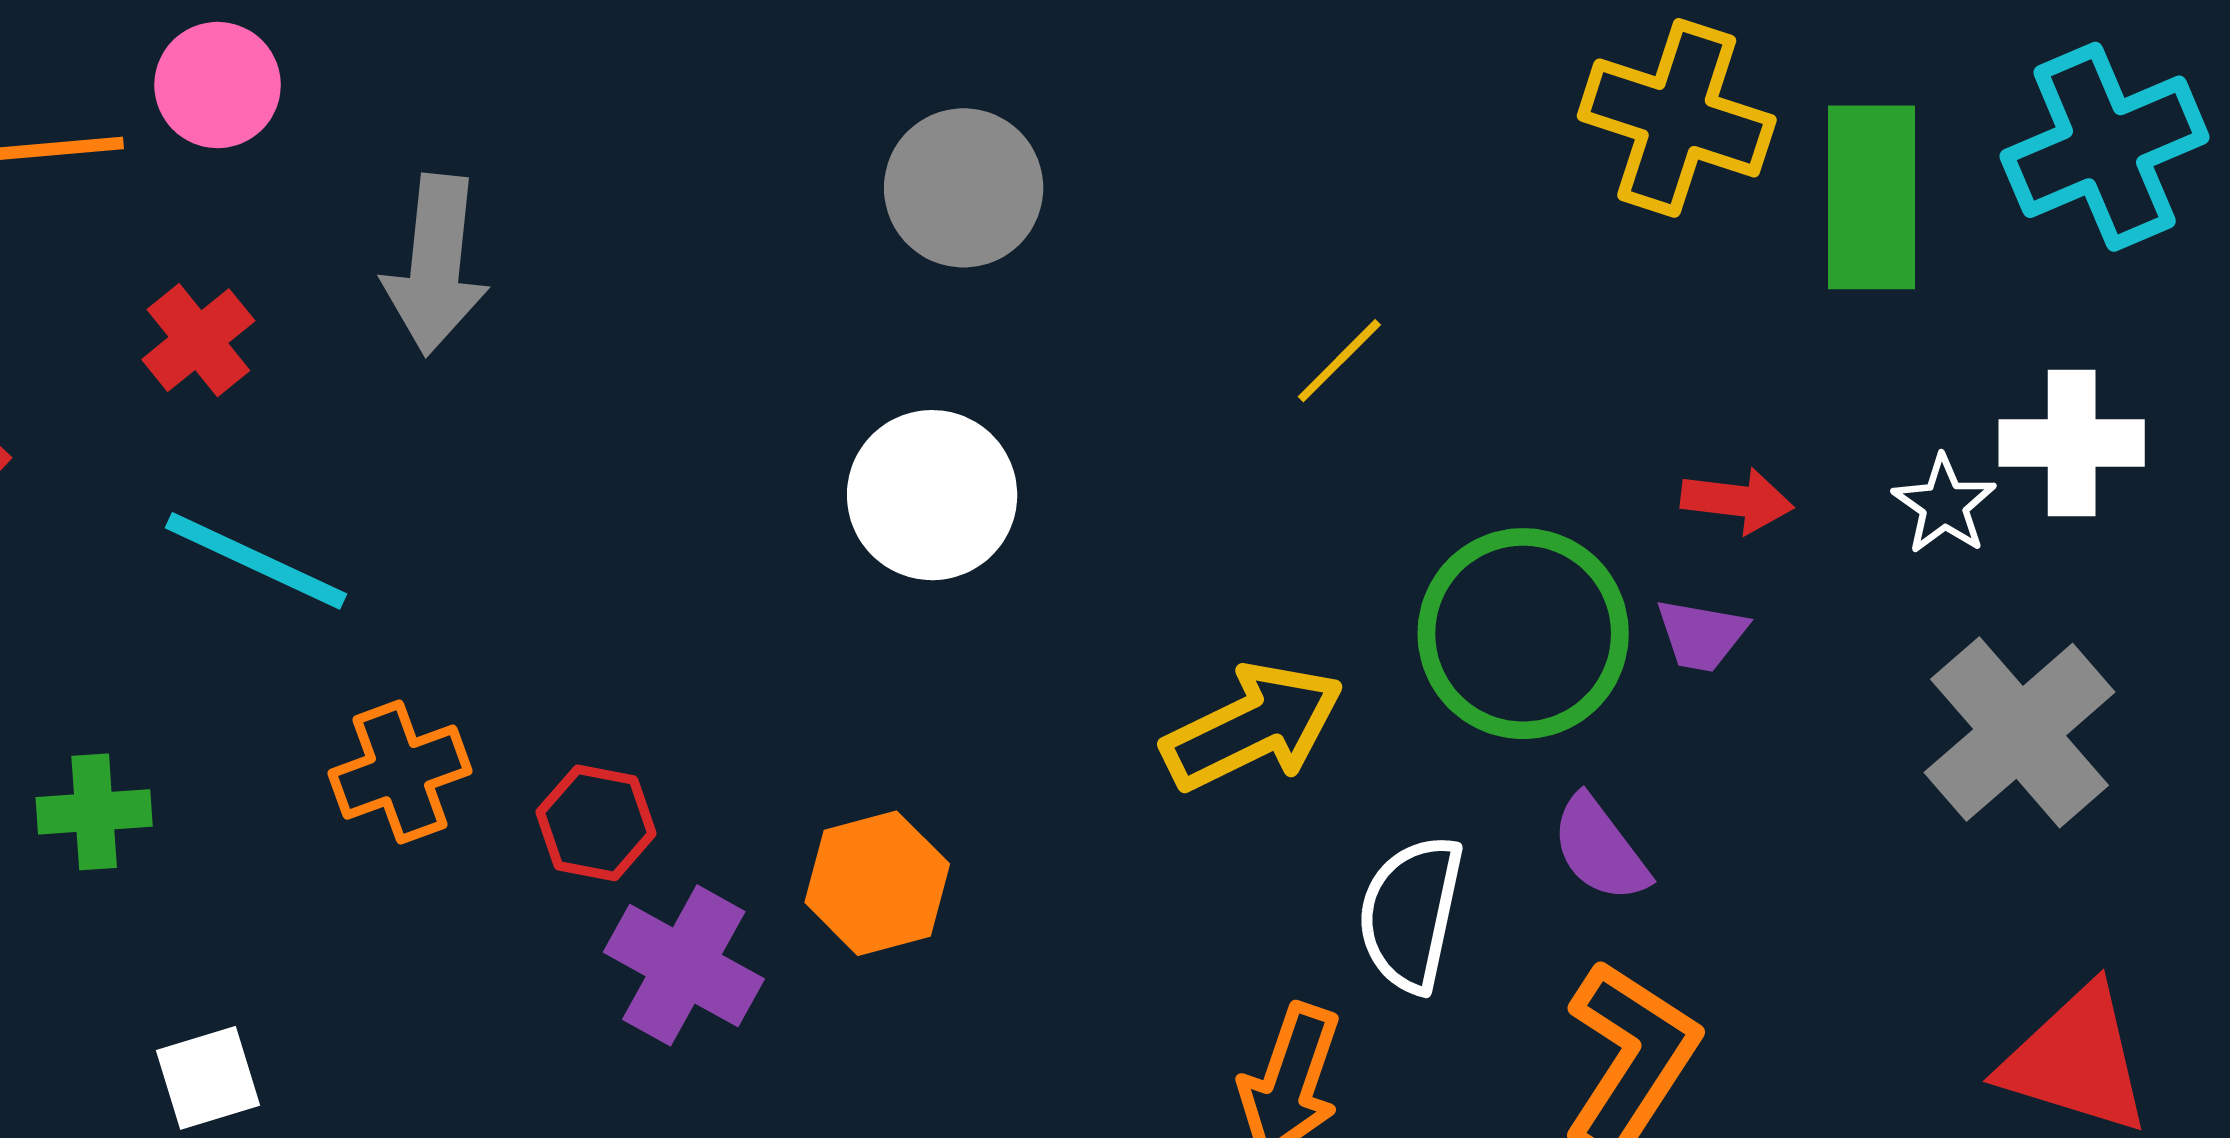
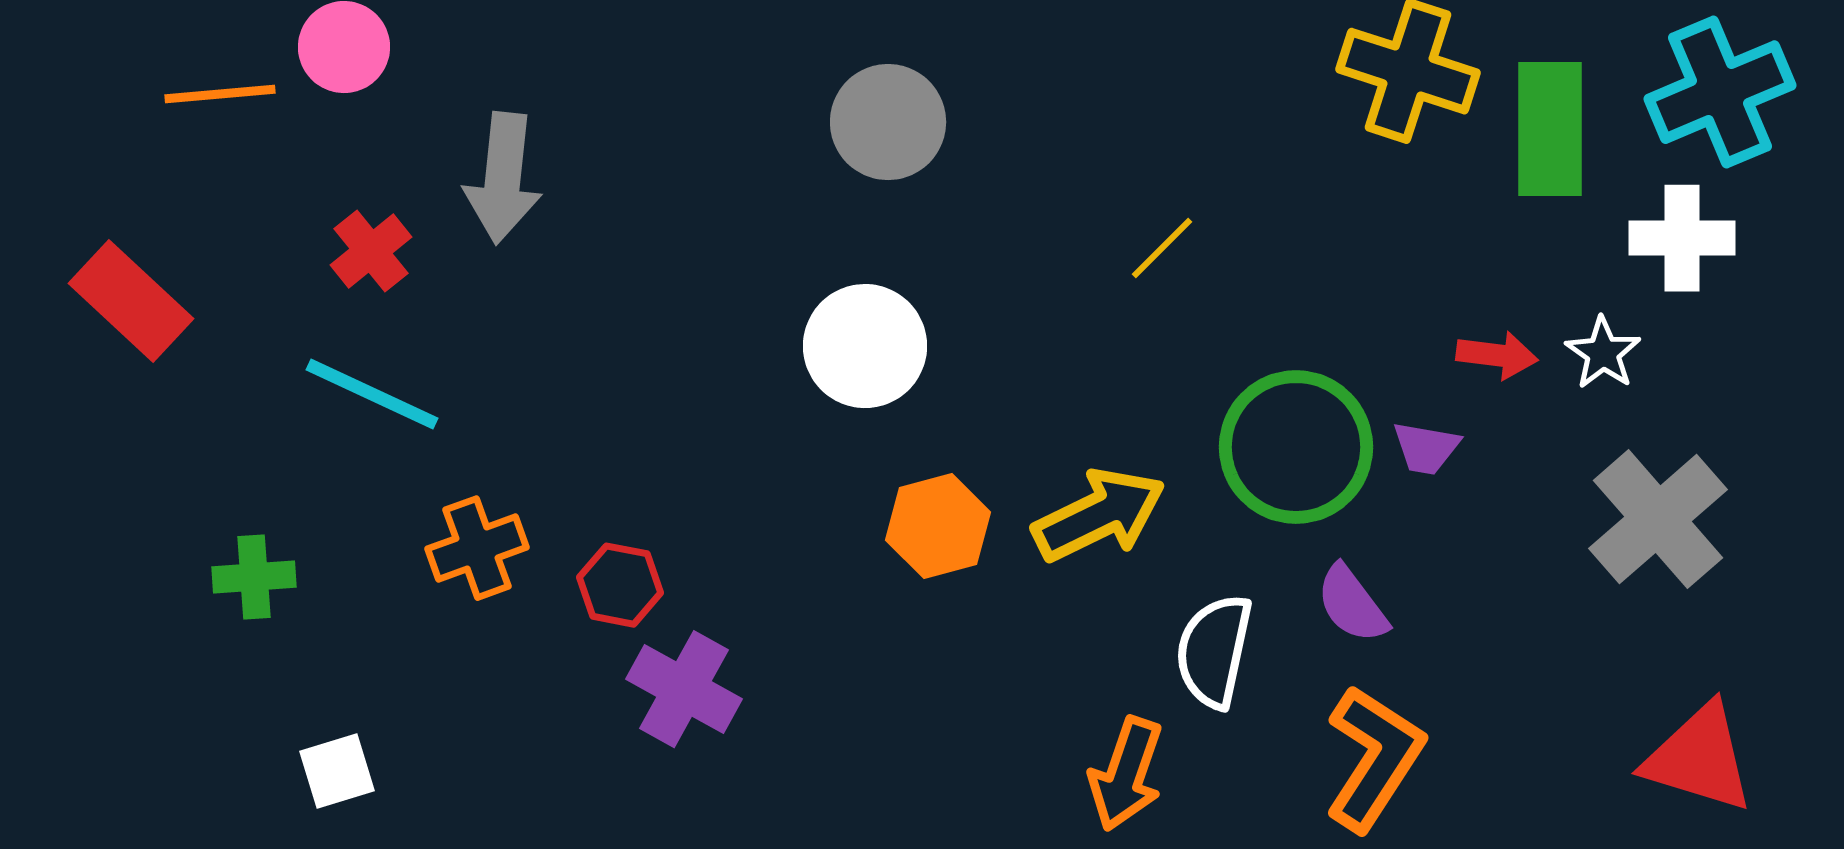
red cross: (198, 340) -> (371, 251), moved
white cross: (2072, 443) -> (1682, 238), moved
red arrow: (1737, 501) -> (1497, 355), moved
orange hexagon: (877, 883) -> (938, 526), moved

